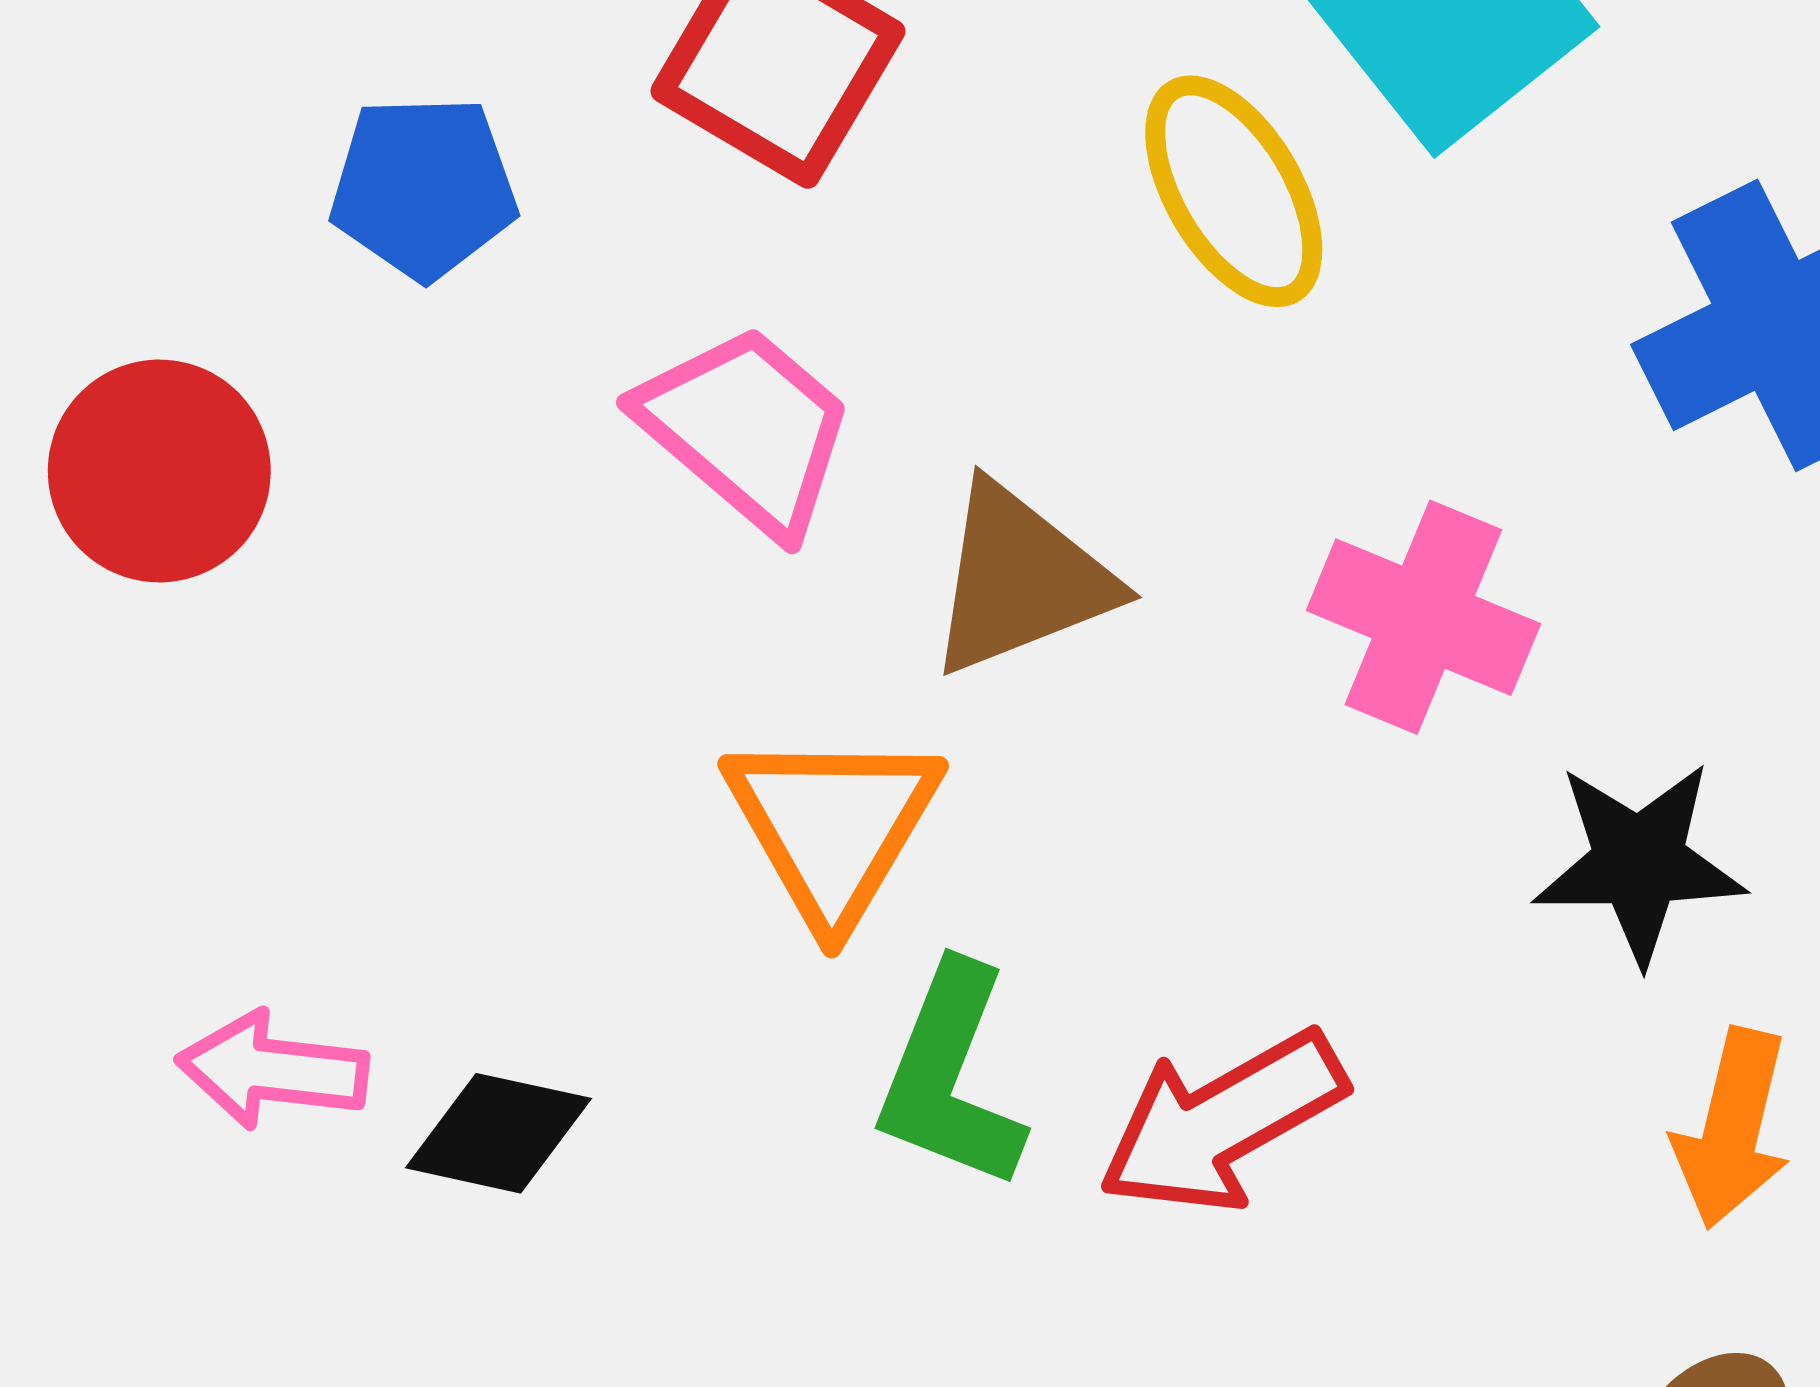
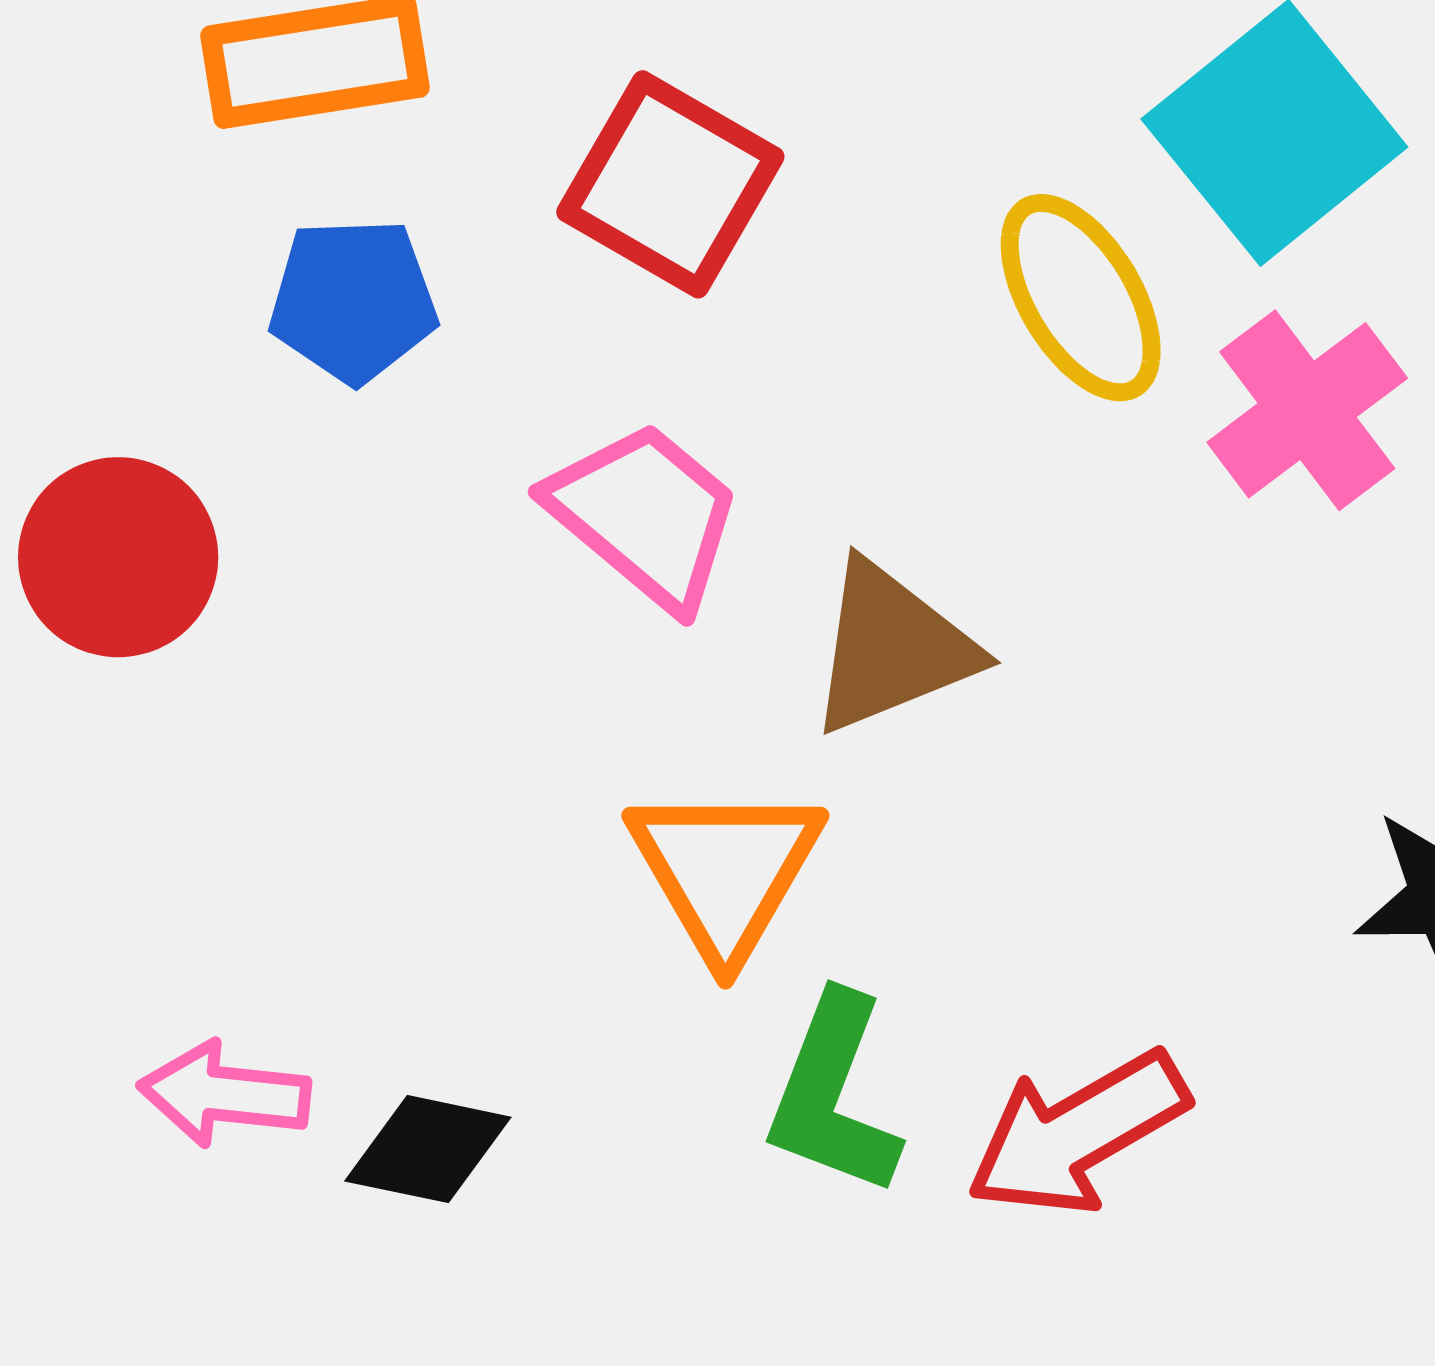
pink cross: (1423, 617) -> (1307, 410), moved, turned 31

